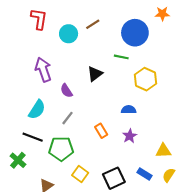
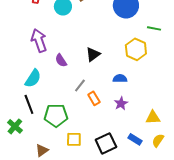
green line: (121, 57) -> (154, 28), moved
black triangle: (95, 74) -> (93, 54), moved
gray line: (67, 118) -> (80, 85), moved
black line: (33, 137) -> (29, 104), turned 48
yellow square: (80, 174) -> (74, 139), turned -35

